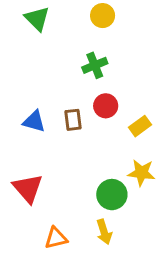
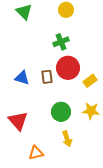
red circle: (106, 106) -> (68, 68), size x1.5
green circle: (112, 195) -> (61, 112), moved
yellow arrow: (104, 232) -> (67, 139), moved

